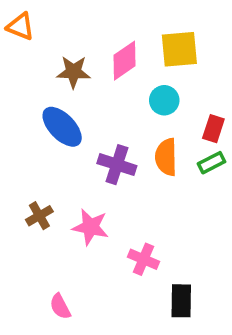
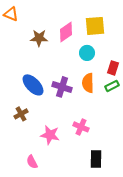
blue ellipse: (62, 127) -> (33, 85), moved
pink star: (90, 227) -> (50, 135), moved
pink cross: (143, 259) -> (81, 127), moved

